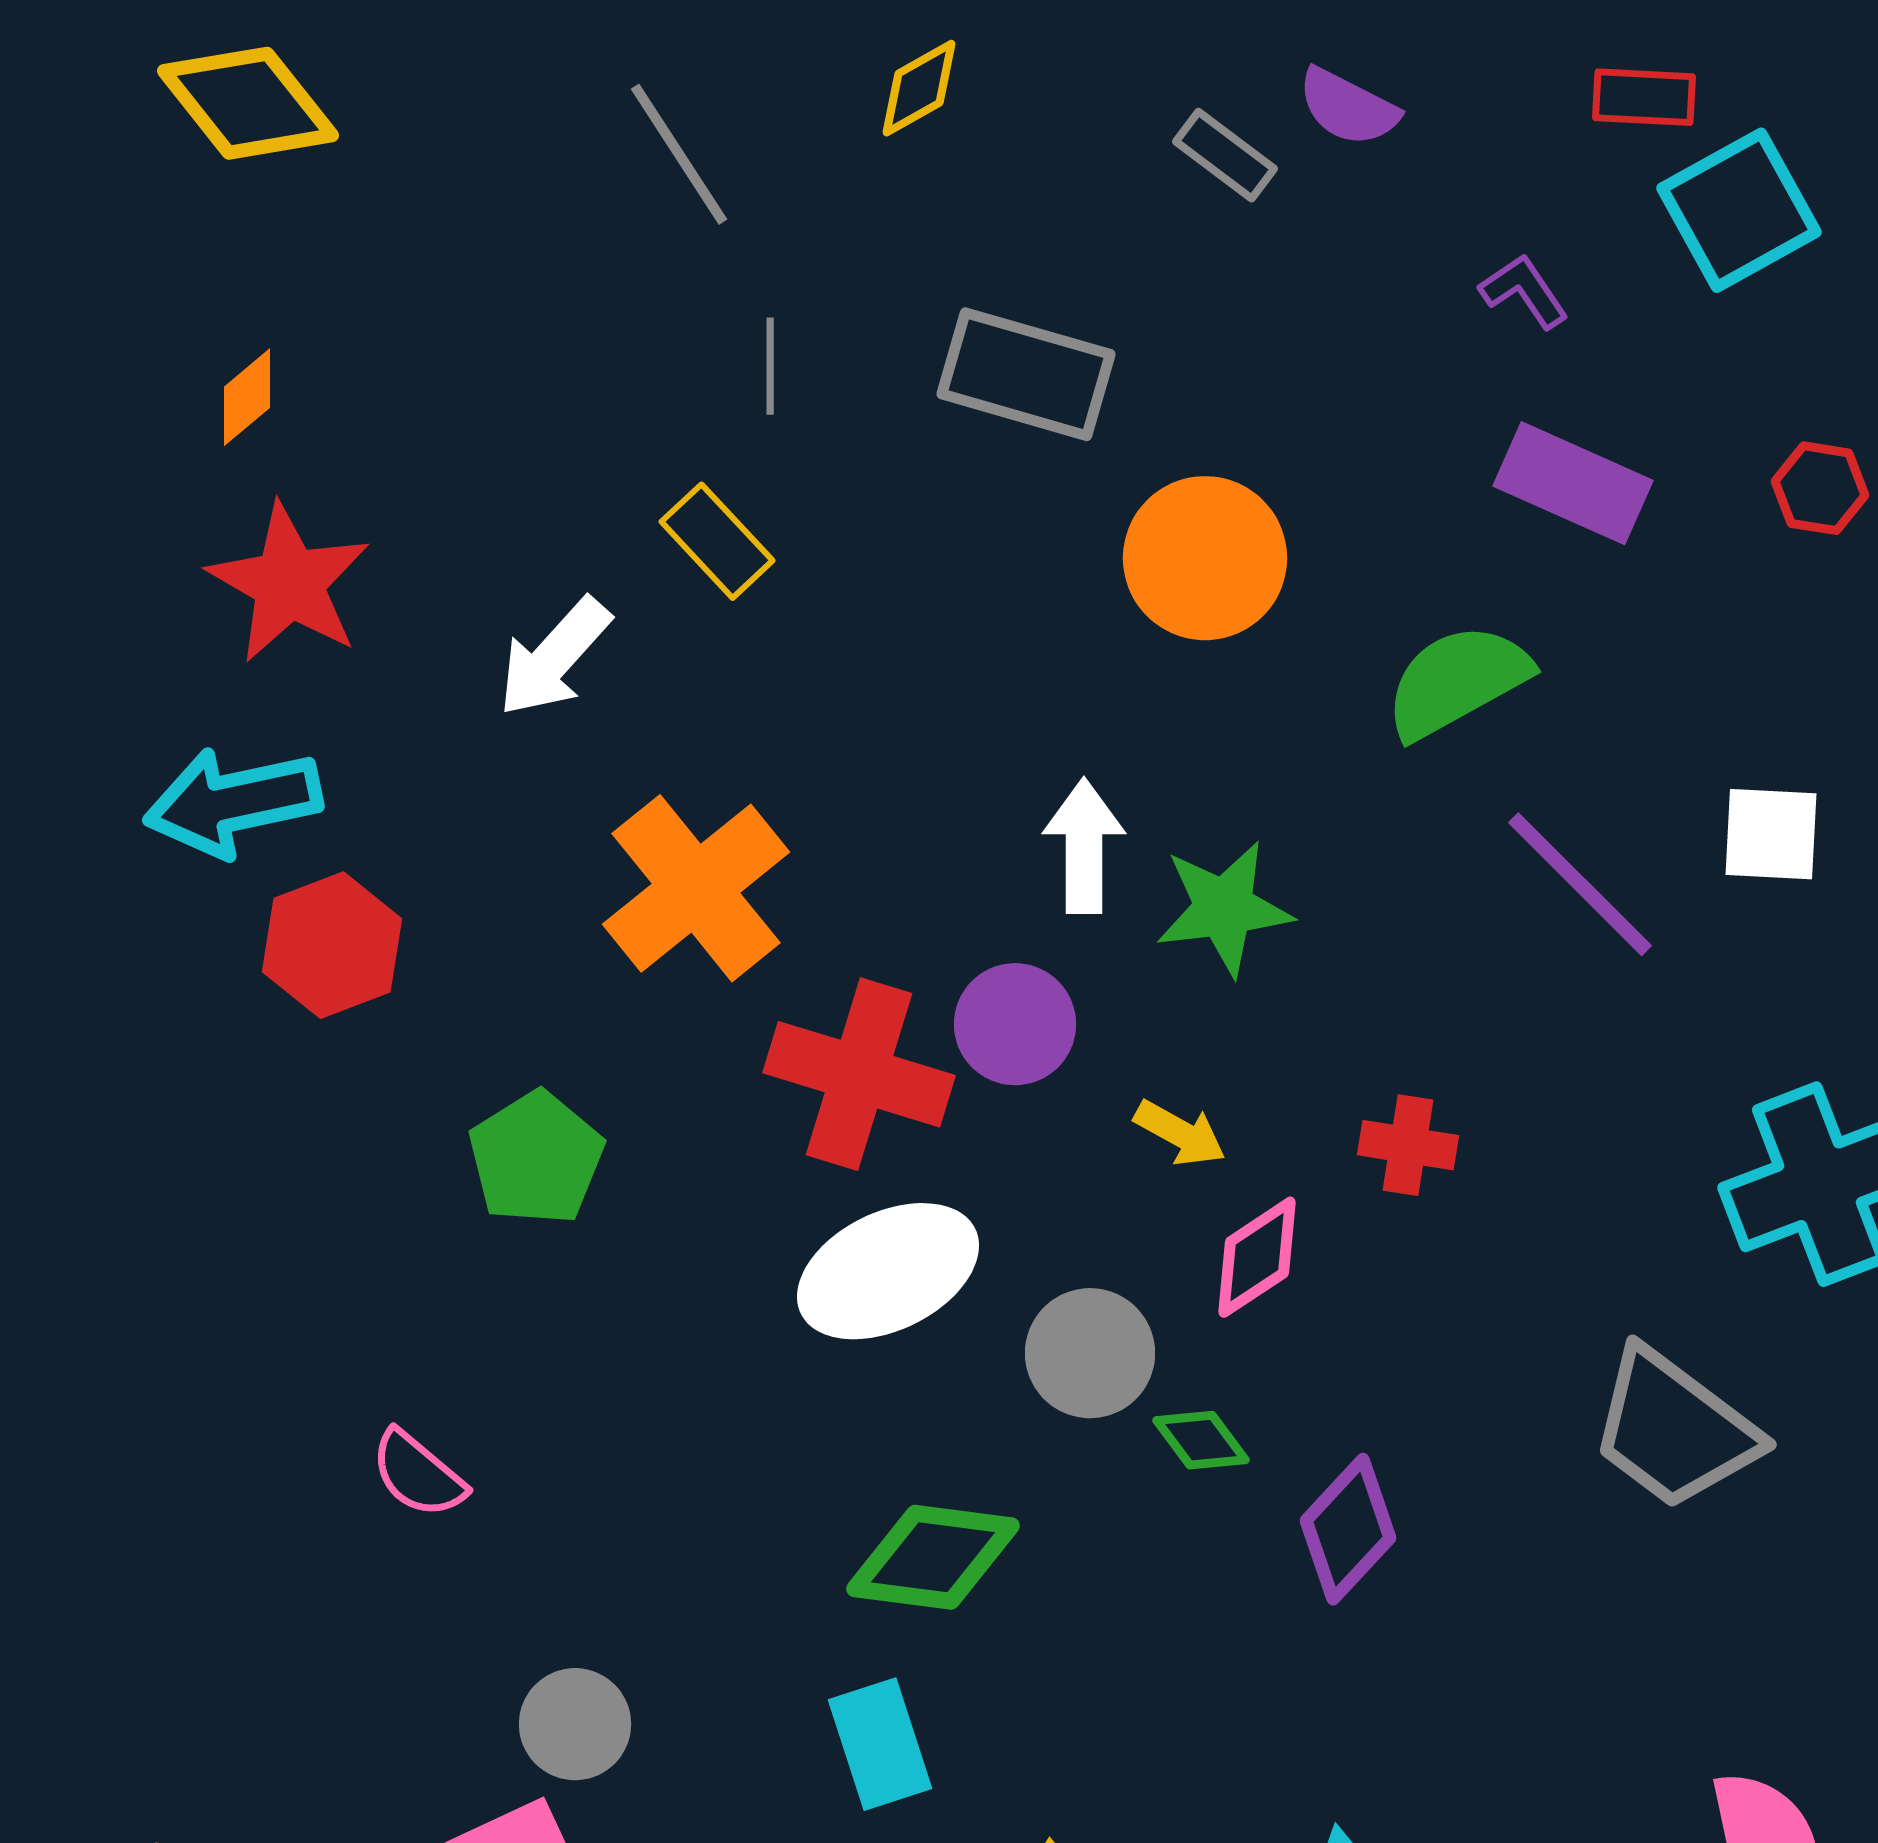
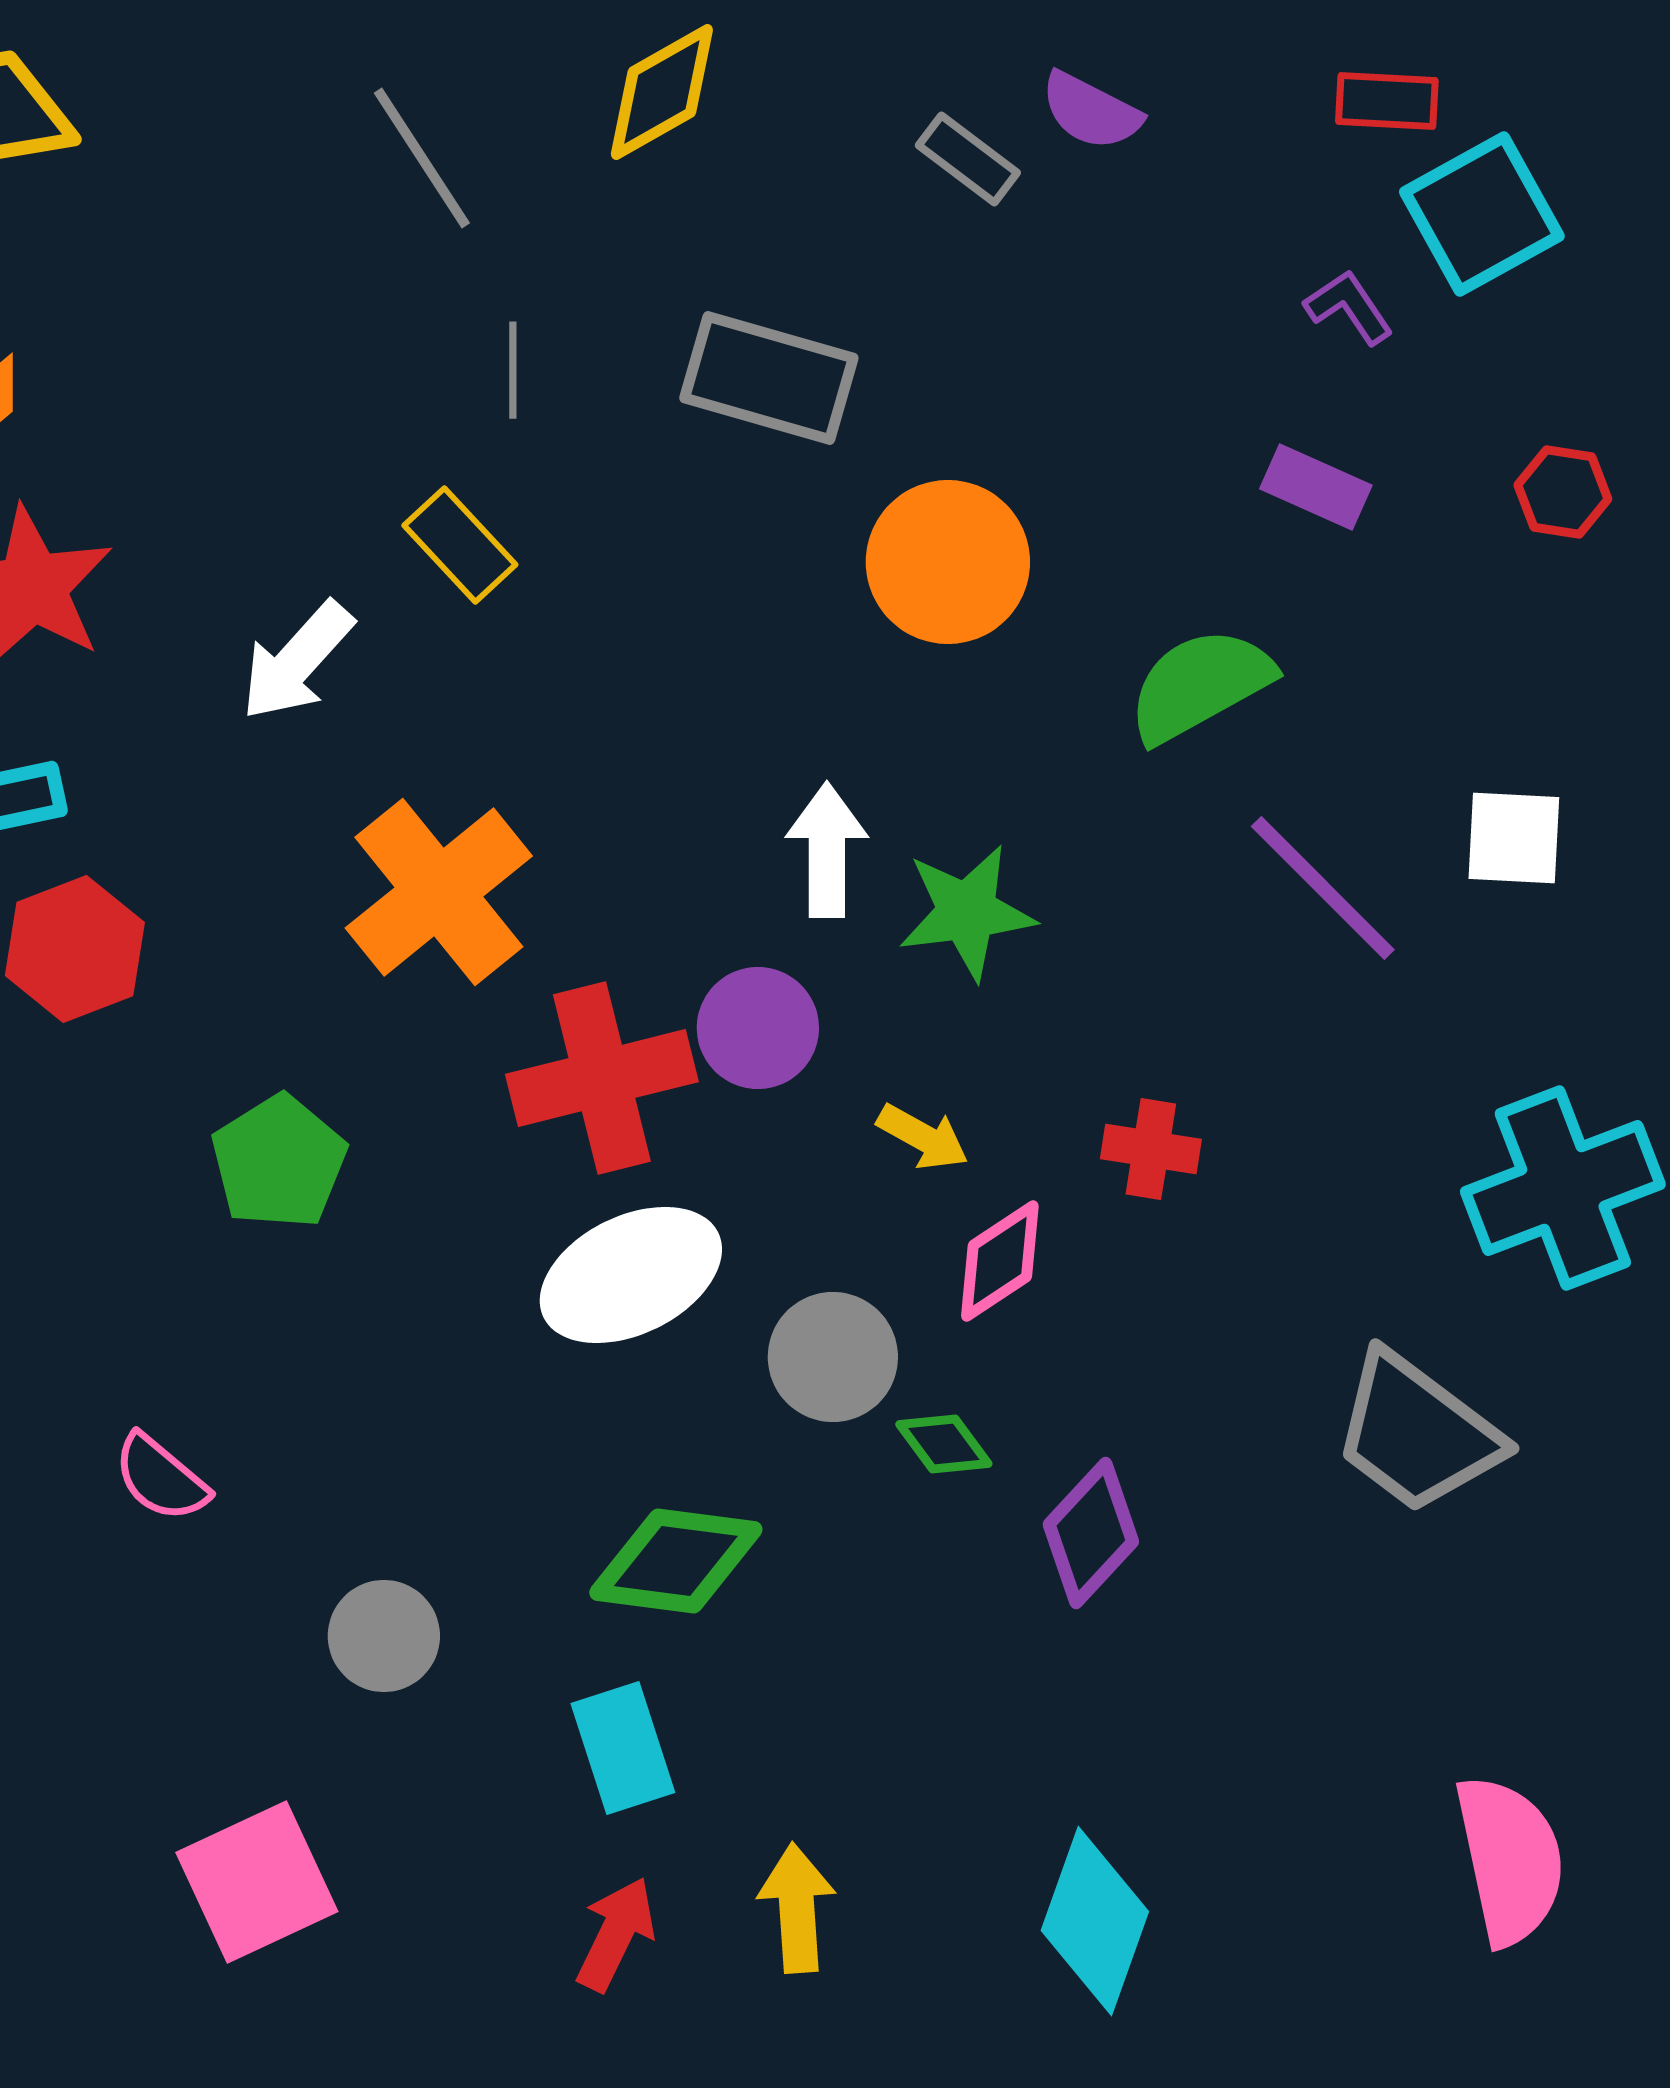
yellow diamond: (919, 88) -> (662, 92), size x1.4
purple L-shape: (1524, 291) -> (1349, 307), moved
purple rectangle: (1573, 483) -> (1316, 487), size x0.7
red cross: (859, 1074) -> (602, 1078), turned -31
gray circle: (575, 1724) -> (384, 1636), moved

